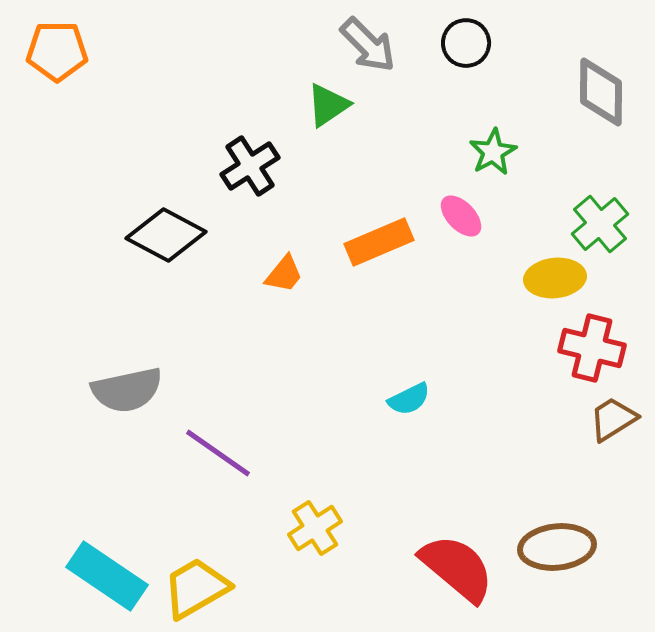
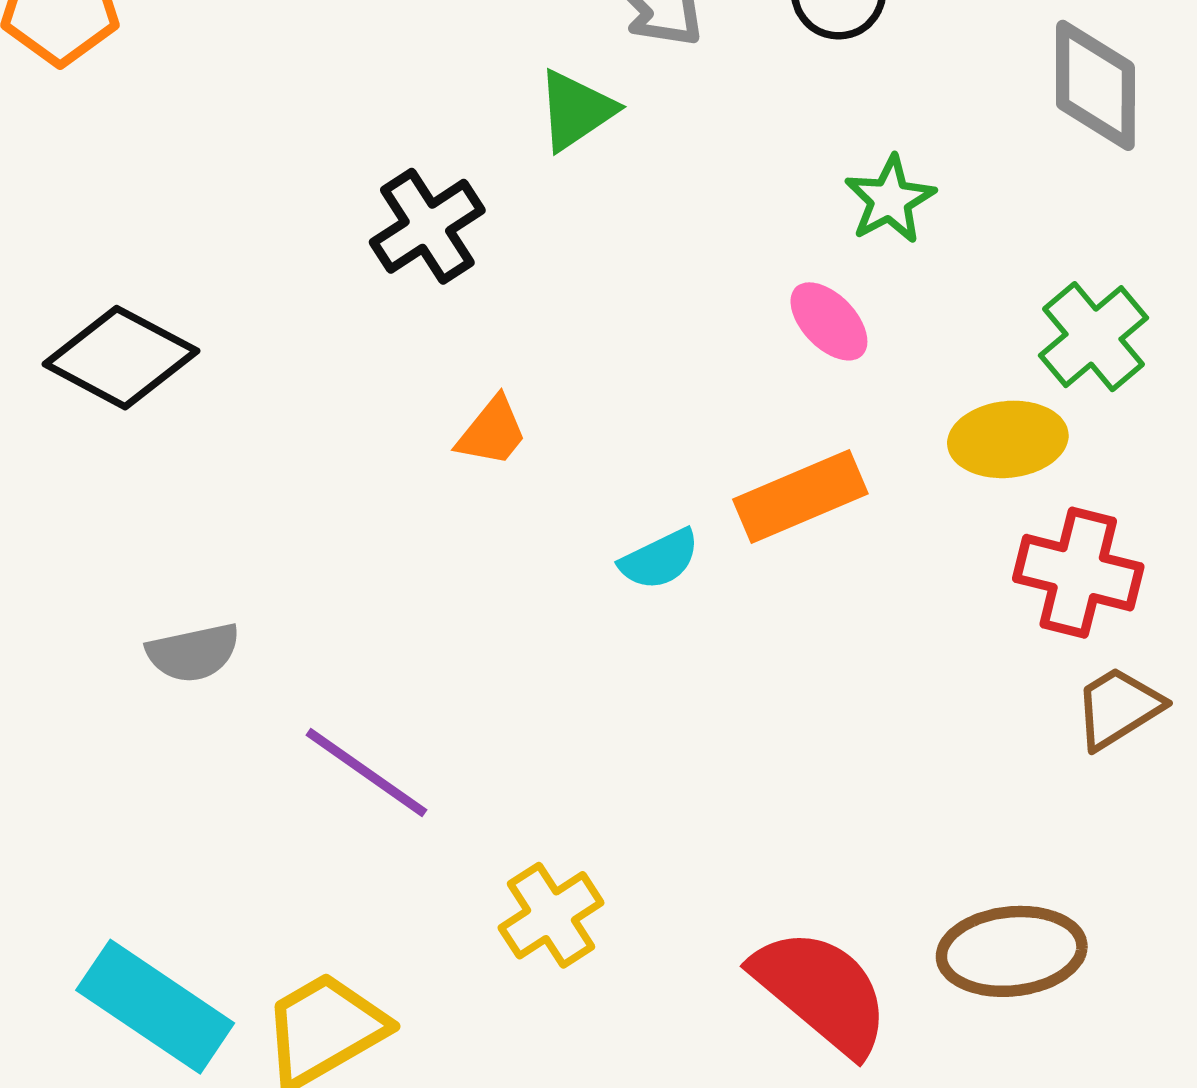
black diamond: (166, 235) -> (121, 358), moved
orange rectangle: (379, 242) -> (800, 497), moved
gray semicircle: (127, 390) -> (193, 653), size x0.7
cyan semicircle: (409, 399) -> (660, 559), moved

